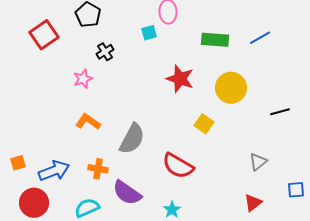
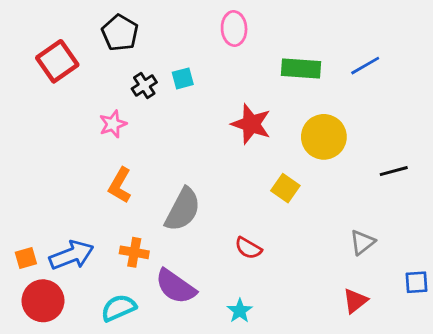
cyan square: (149, 33) -> (183, 78), moved
orange L-shape: (88, 122) -> (120, 185), turned -95
orange square: (18, 163) -> (26, 258), moved
red semicircle: (178, 166) -> (248, 248), size x0.6

